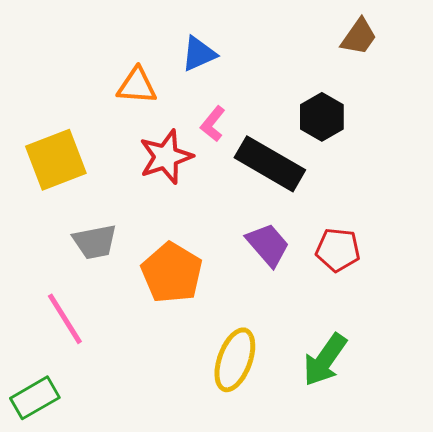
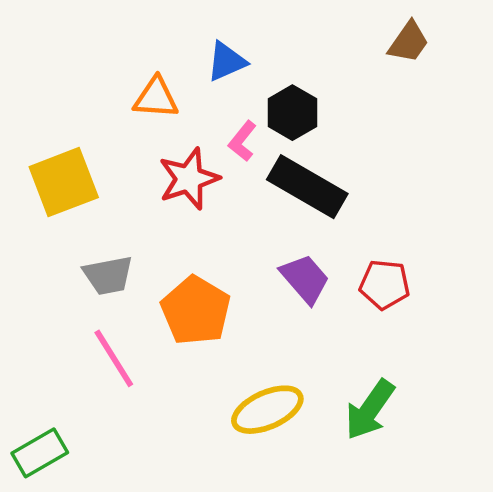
black hexagon: (322, 117) -> (292, 113), moved
pink line: (65, 319) -> (114, 358), moved
yellow ellipse: (235, 360) -> (267, 410), turned 46

